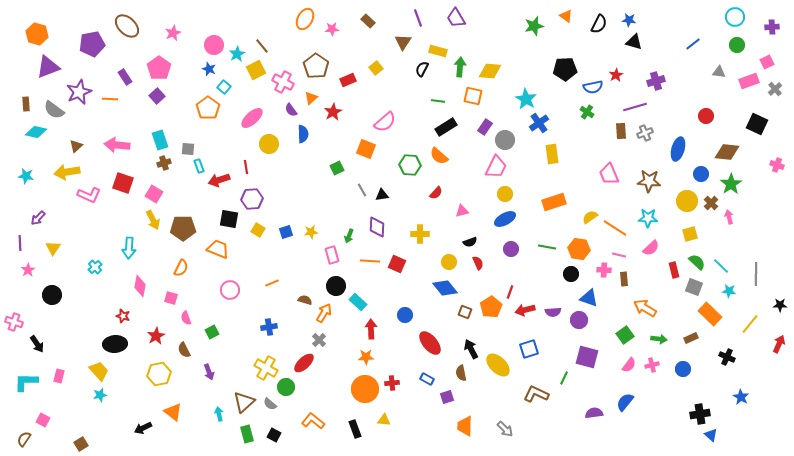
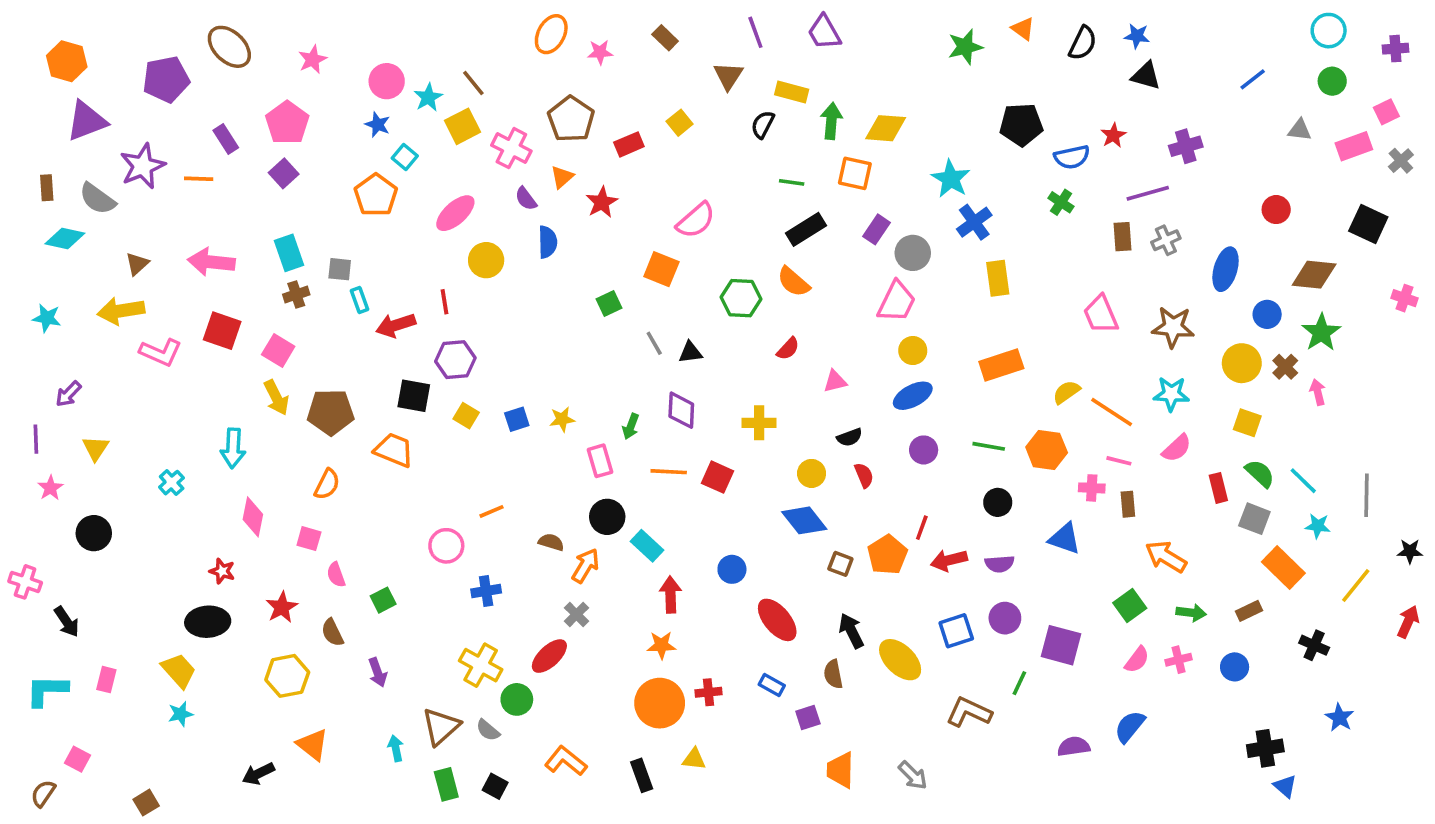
yellow square: (690, 234) -> (1247, 423), turned 35
black circle: (571, 274) -> (998, 502), moved
pink circle: (230, 290) -> (446, 546), moved
purple circle: (579, 320) -> (1005, 618), moved

